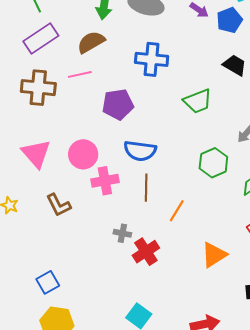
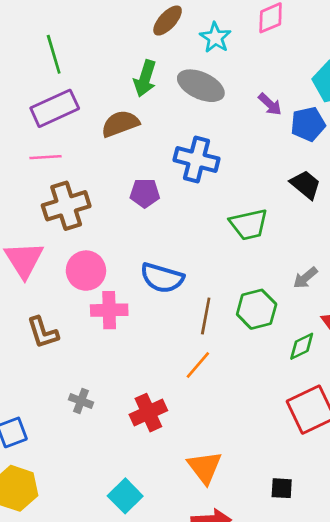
pink line: (80, 74) -> (46, 157), moved
brown cross: (38, 88) -> (66, 206), moved, turned -32
purple pentagon: (118, 104) -> (145, 193), moved, size x0.7
brown line: (146, 188) -> (206, 316), moved
gray cross: (122, 233) -> (81, 401), moved
orange triangle: (214, 255) -> (205, 467), moved, turned -44

